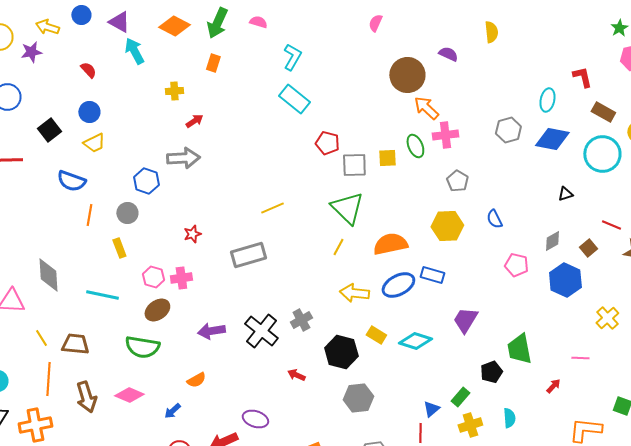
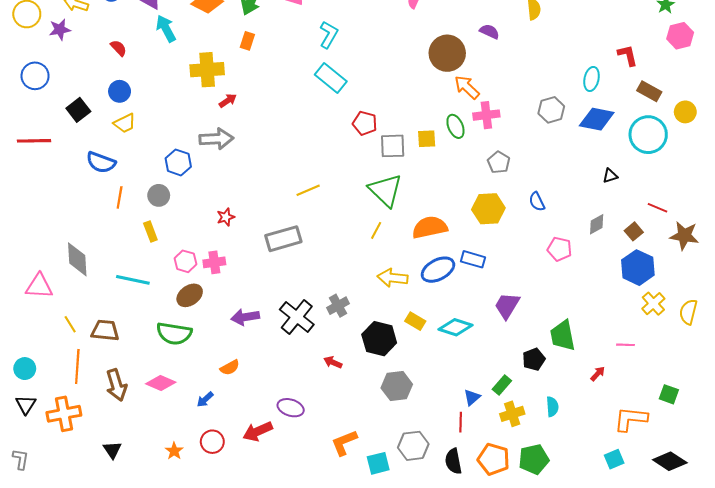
yellow cross: (174, 91) -> (207, 70), size x1.8
blue hexagon: (565, 280) -> (638, 268), moved

